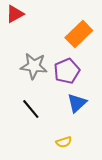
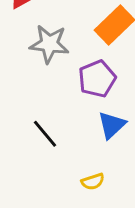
gray star: (34, 66) -> (49, 44), moved

